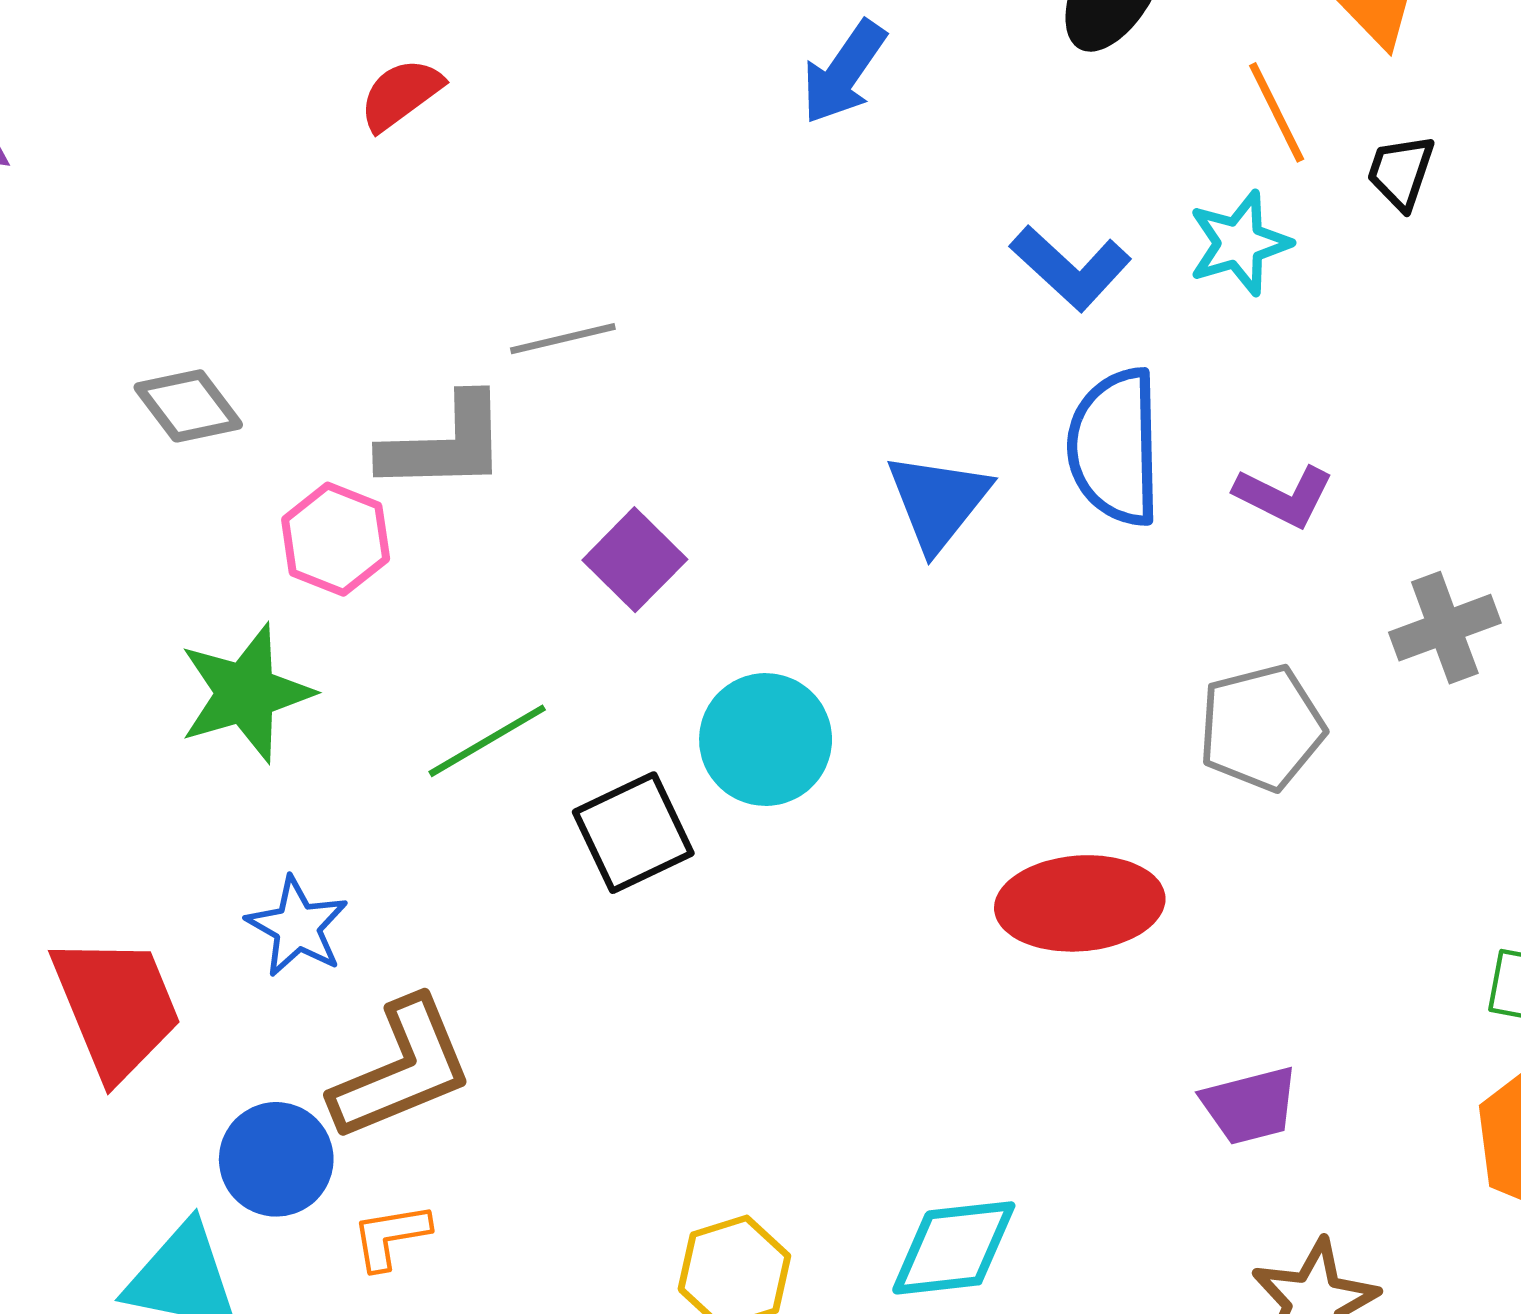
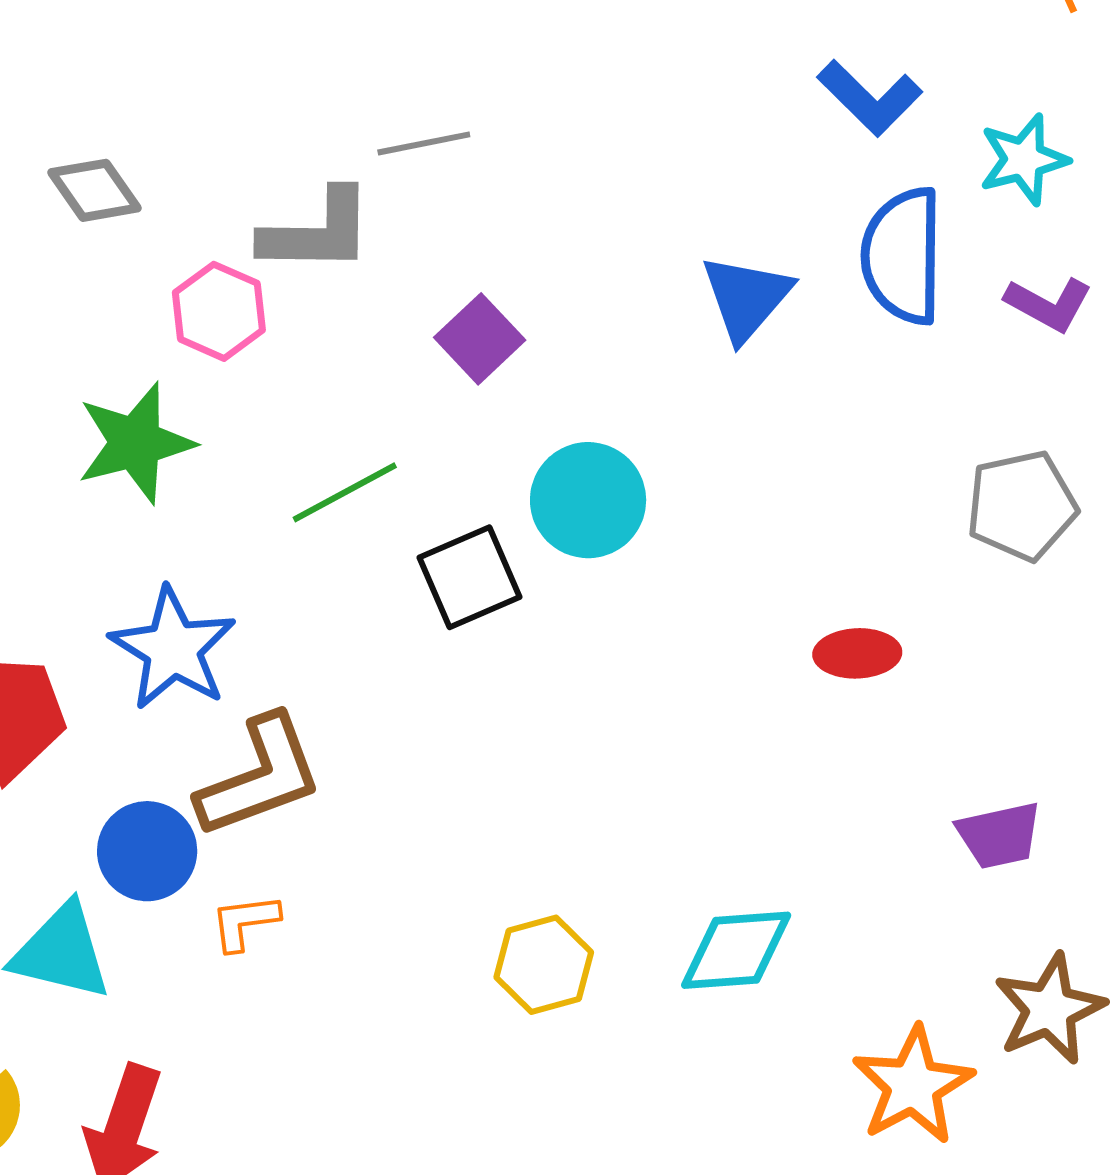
cyan star: (1239, 243) -> (1024, 160), moved
red ellipse: (1080, 903) -> (857, 653), size x0.6
blue star: (297, 927) -> (173, 649), size x1.4

